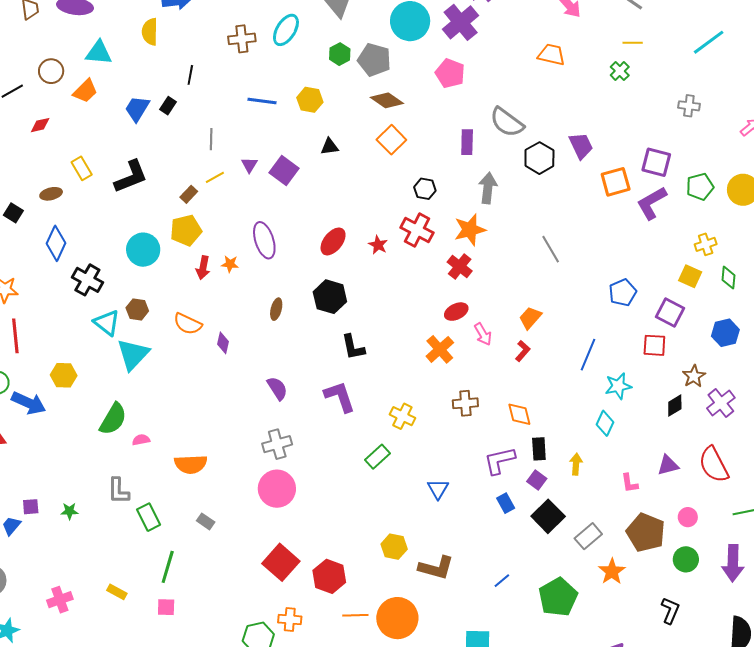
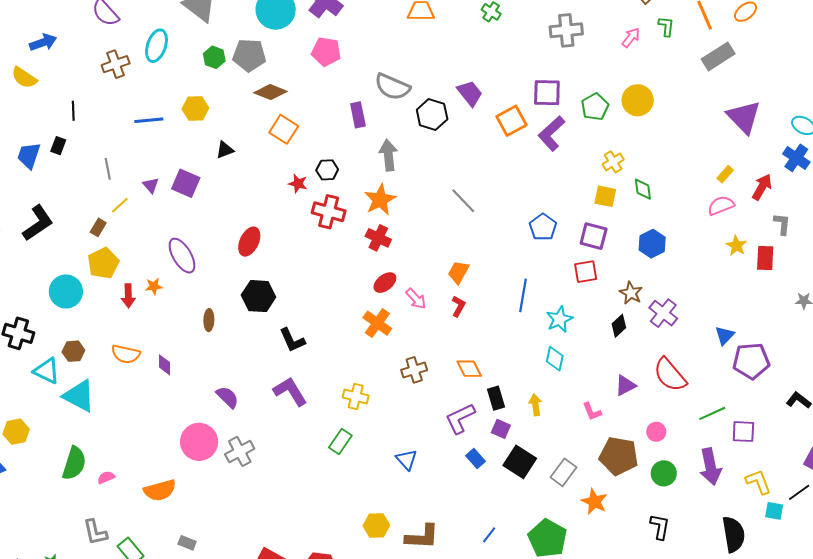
yellow semicircle: (150, 32) -> (24, 78), turned -44
gray cross: (689, 106) -> (566, 30), size x1.5
red star: (378, 245) -> (298, 184), moved
cyan triangle: (133, 354) -> (79, 396), turned -33
pink circle: (277, 489) -> (199, 442), moved

